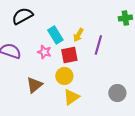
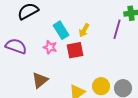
purple line: (98, 45) -> (117, 29), moved
yellow circle: (64, 76) -> (101, 86), moved

